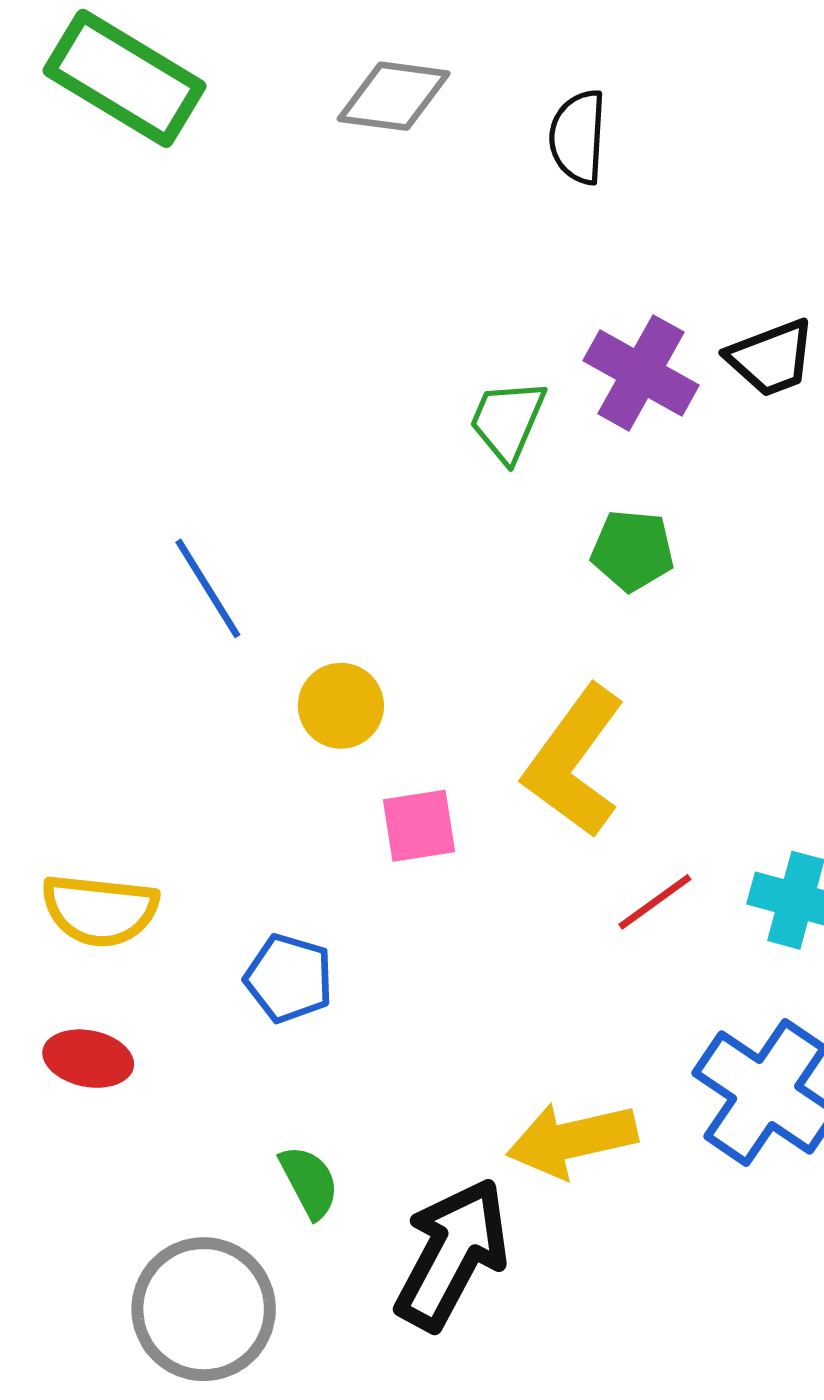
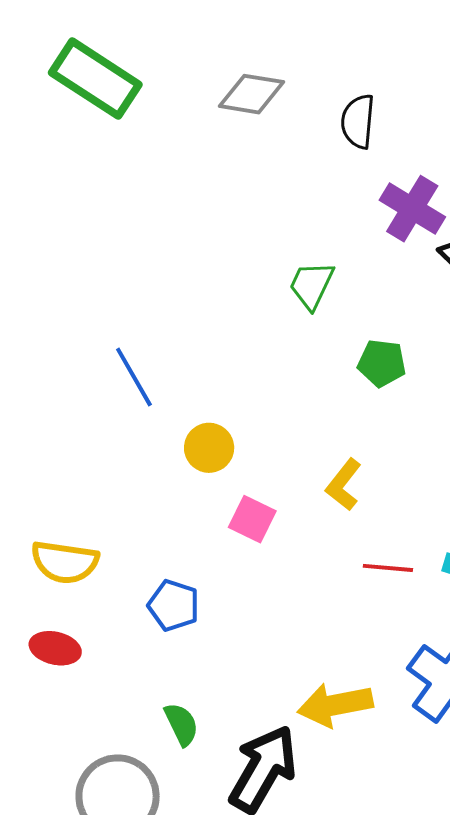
purple cross: (641, 373) -> (412, 209), moved
yellow L-shape: (574, 761) -> (344, 485), size x0.6
pink square: (419, 826) -> (252, 519), turned 33
red line: (655, 902) -> (388, 568), turned 39

